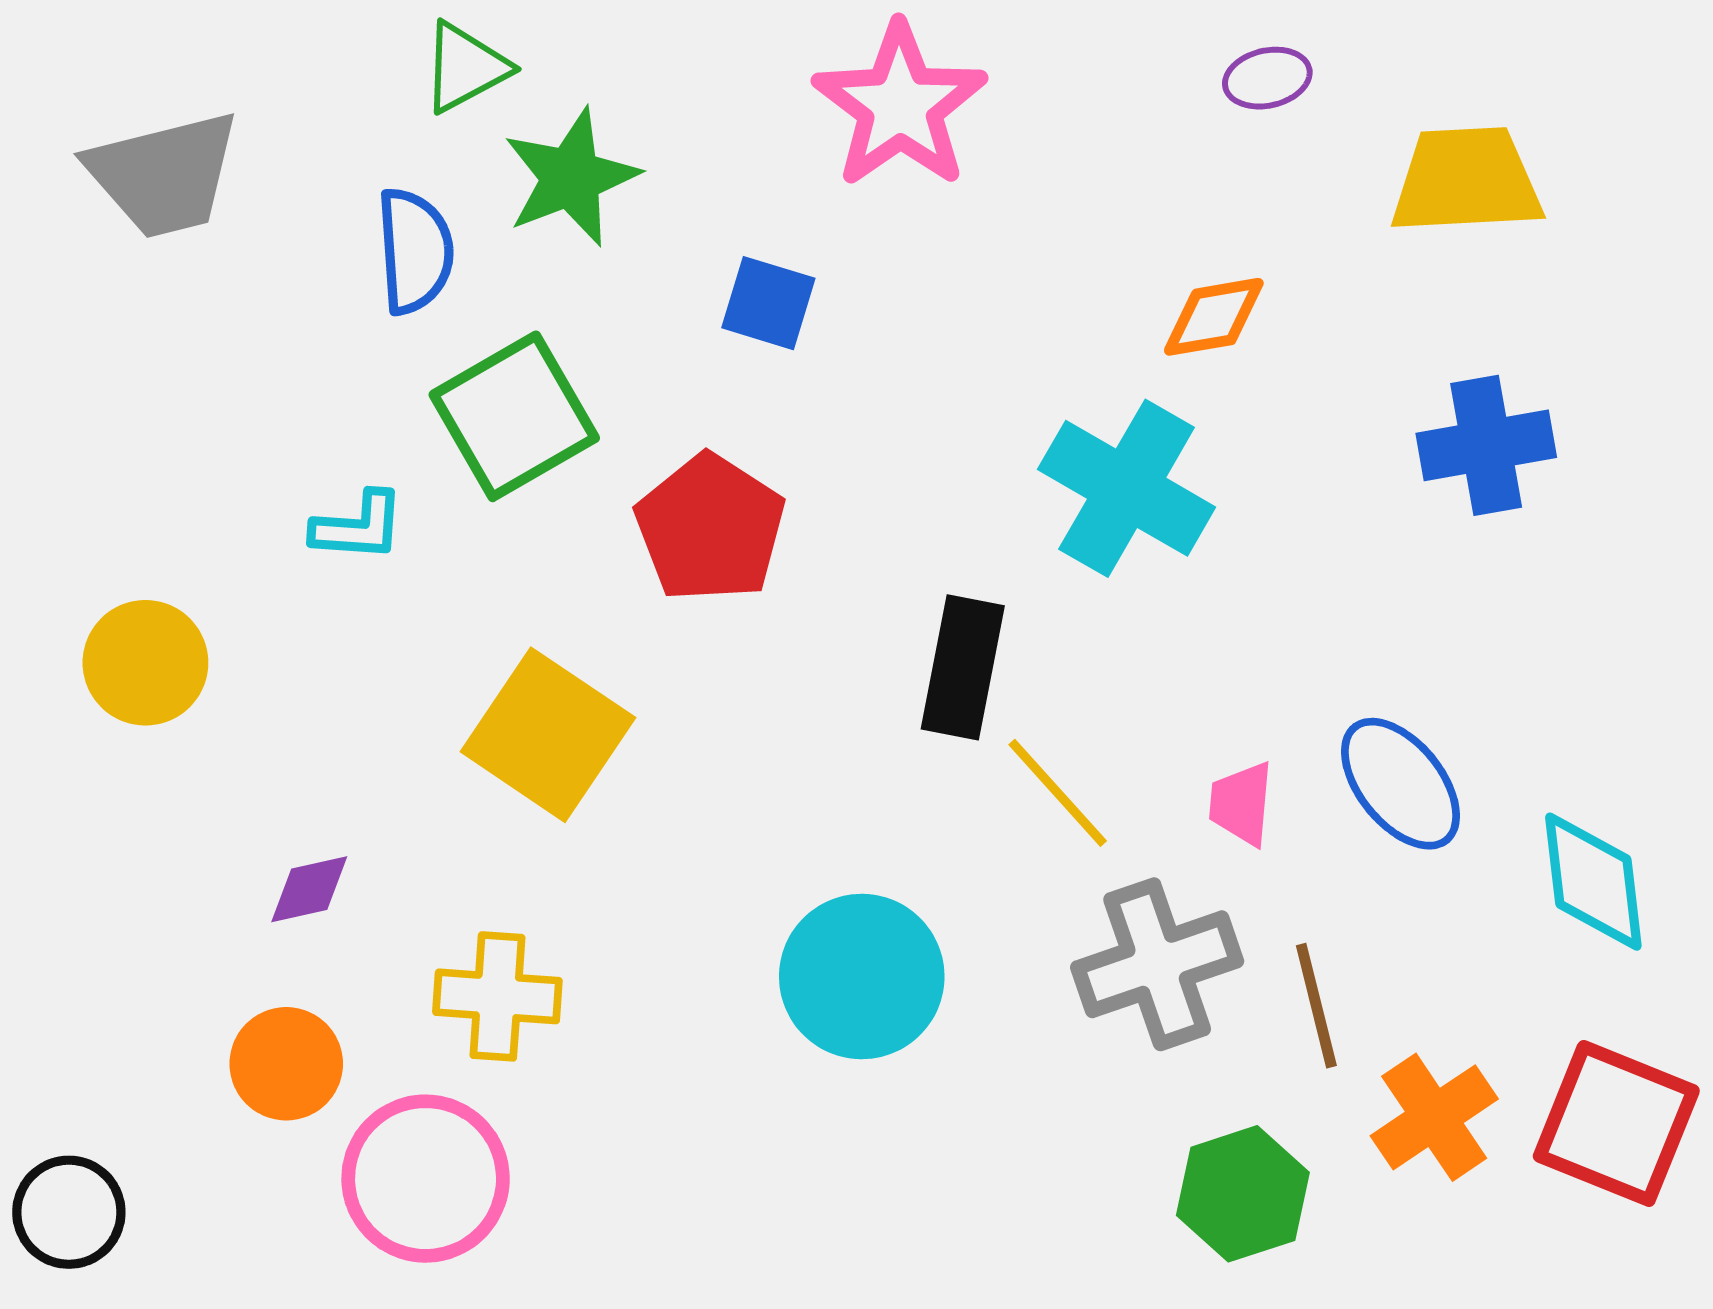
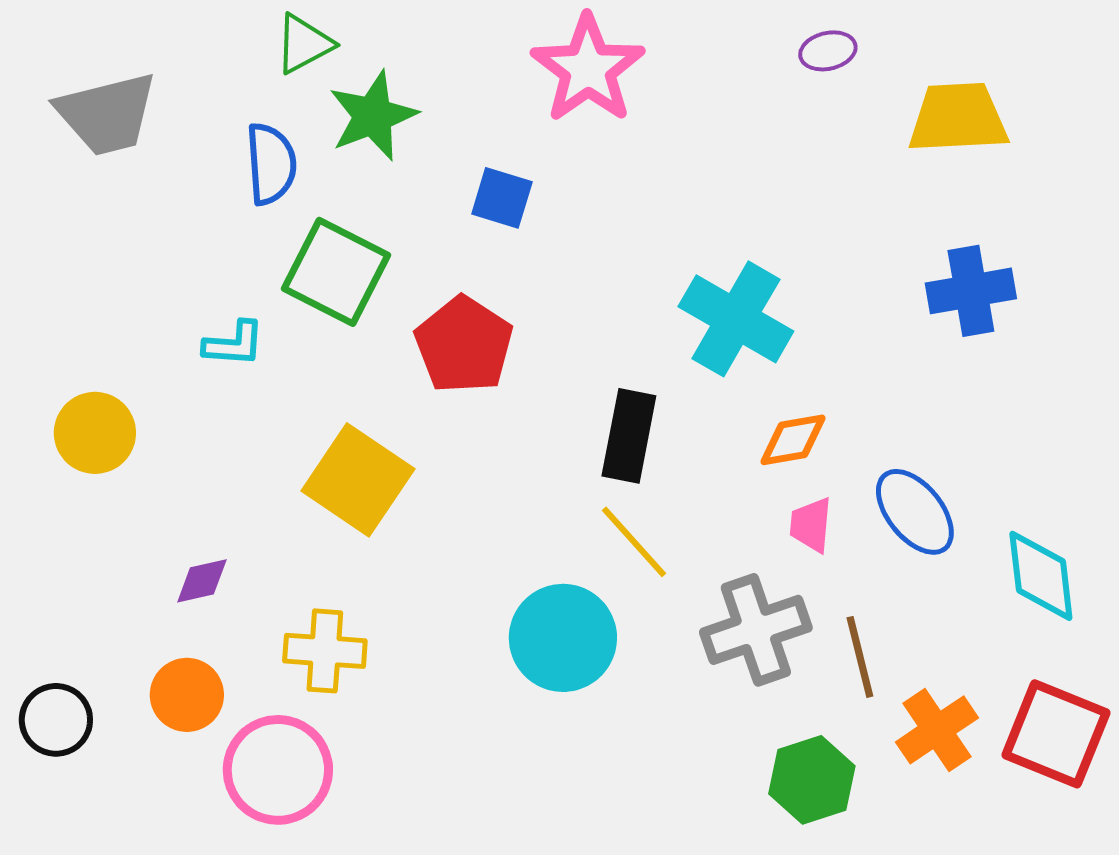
orange diamond: (1214, 317) -> (793, 440), moved
green square: (514, 416) -> (336, 272), turned -33
yellow line: (1058, 793) -> (634, 542), moved
black circle: (69, 1212) -> (56, 720), moved

